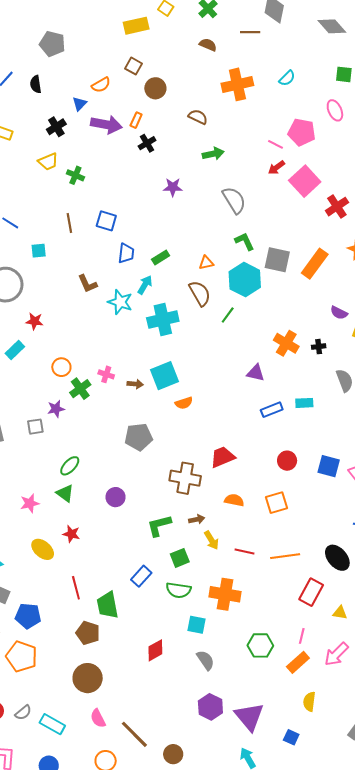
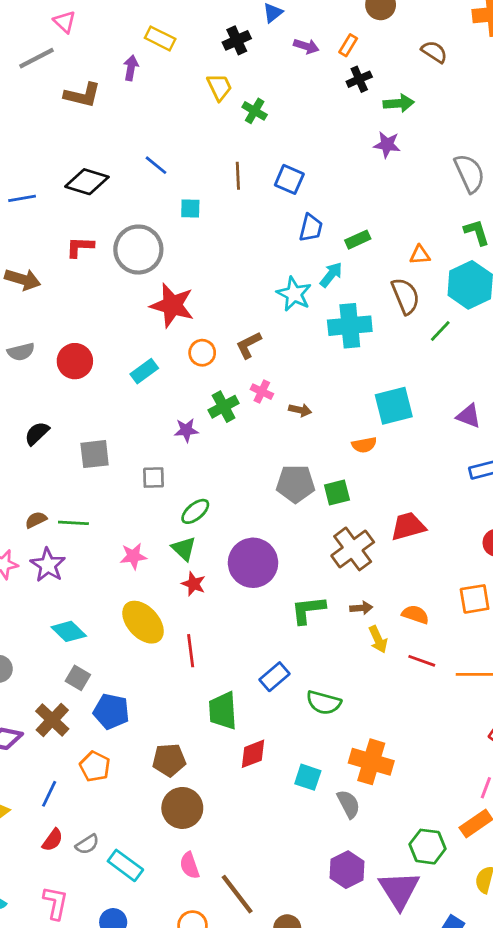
purple arrow: (106, 125) -> (306, 46), size x0.6
green arrow: (213, 154) -> (399, 103), moved
yellow trapezoid: (48, 162) -> (219, 87), turned -100
brown L-shape: (88, 284) -> (249, 345), moved, turned 80
red star: (35, 321) -> (172, 305), size x1.8
cyan rectangle: (15, 350) -> (144, 371), moved
orange circle: (61, 367) -> (202, 353), moved
cyan square: (165, 376) -> (394, 406), moved
gray square: (35, 427) -> (154, 478), moved
brown cross: (185, 478) -> (353, 549), turned 36
purple circle: (116, 497) -> (253, 563), size x1.8
orange semicircle: (234, 500) -> (415, 614), moved
red star: (71, 534) -> (193, 584), moved
yellow ellipse: (43, 549) -> (143, 622), size x1.4
green square: (180, 558) -> (337, 493), moved
red line: (76, 588) -> (191, 651), moved
orange cross: (225, 594) -> (371, 762), moved
cyan square: (196, 625) -> (308, 777), moved
brown pentagon: (88, 633) -> (169, 760), moved, turned -30
green hexagon: (260, 645) -> (428, 847), moved
red diamond: (155, 650) -> (253, 754), moved
orange pentagon: (22, 657) -> (95, 766), size x0.7

